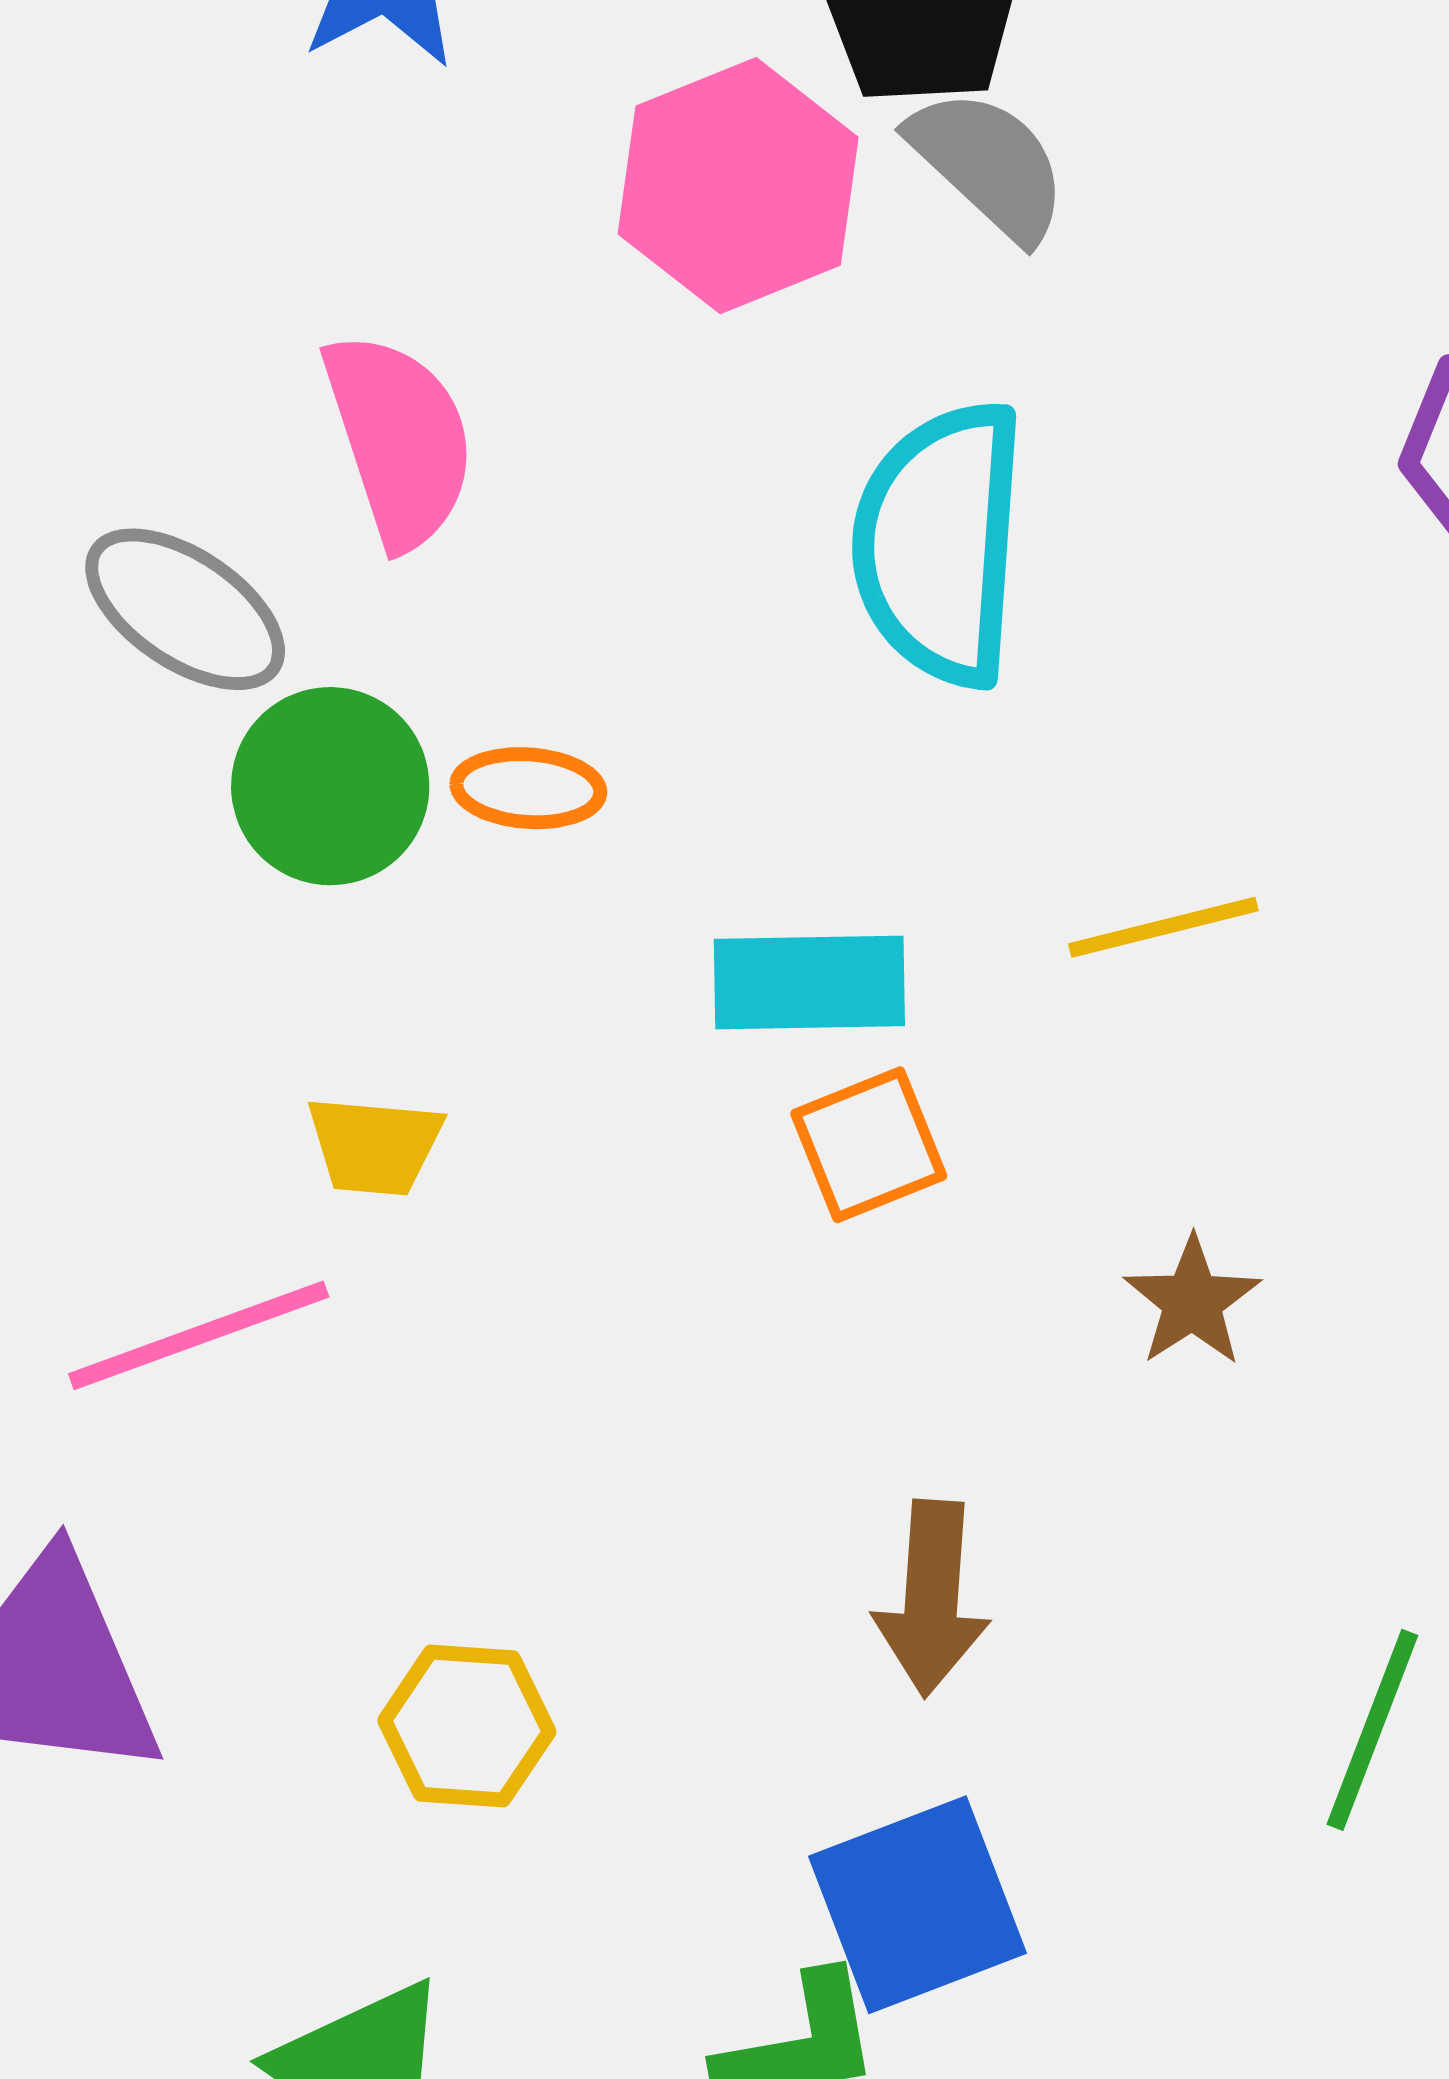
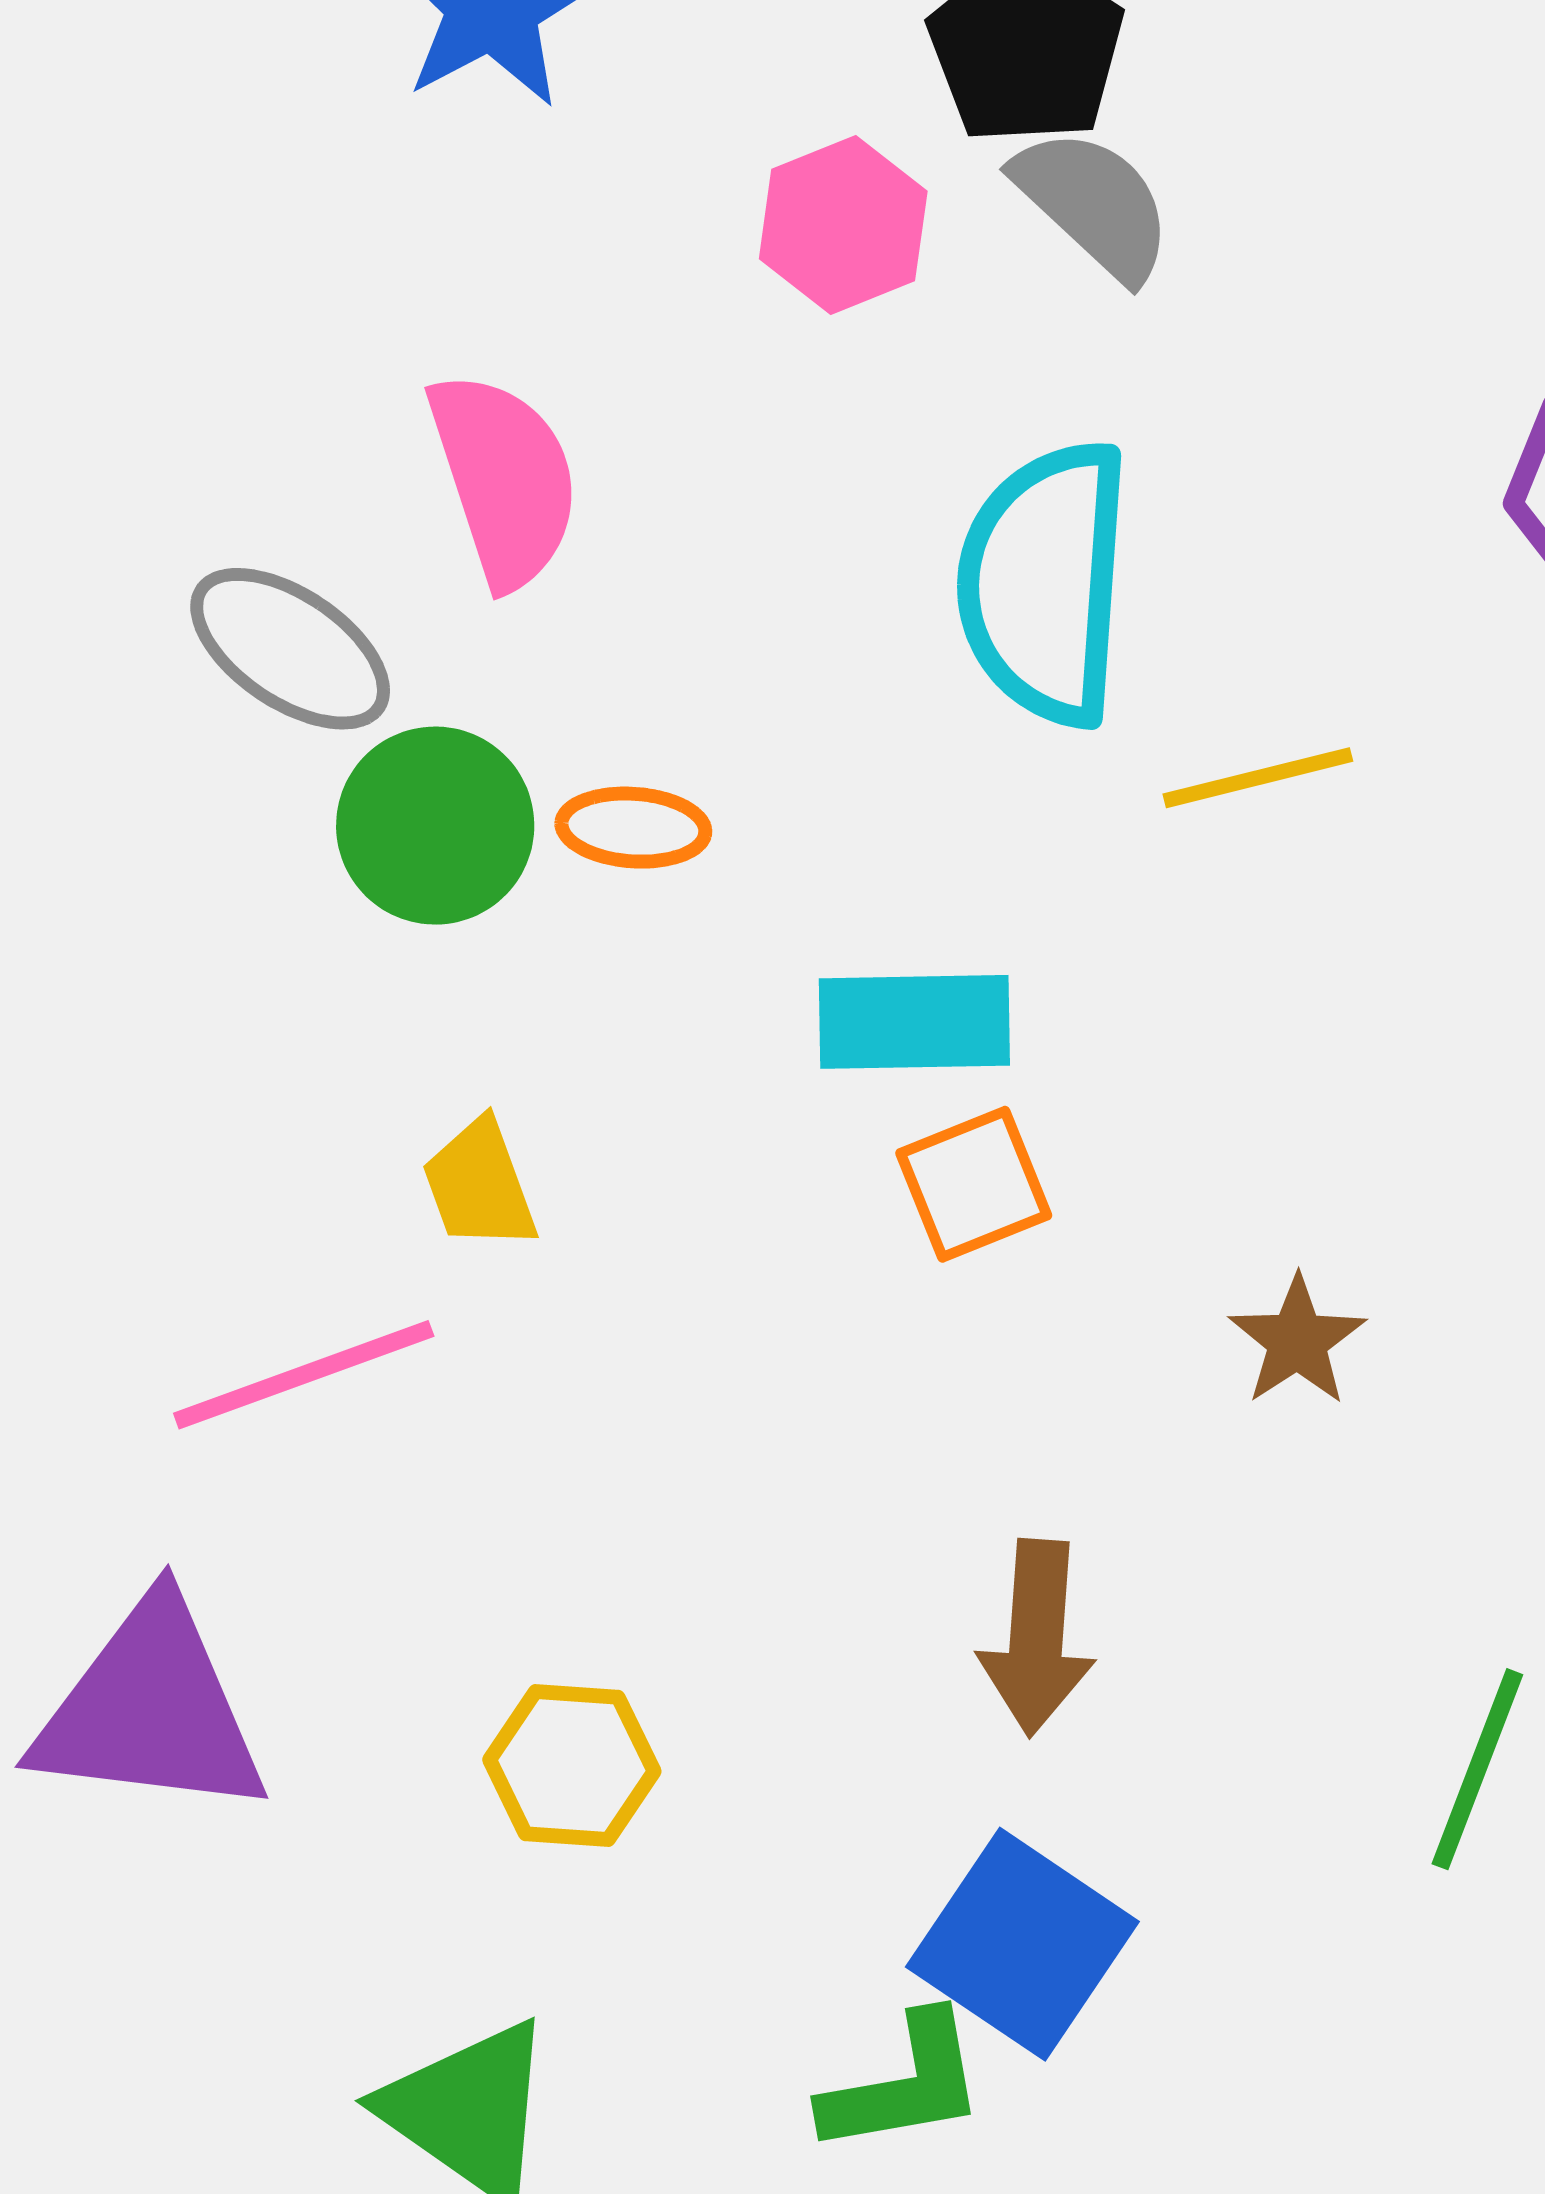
pink hexagon: (738, 186) -> (843, 225), size x0.7
yellow line: (1163, 927) -> (1258, 778), moved
yellow trapezoid: (375, 1146) -> (480, 1185), turned 65
blue square: (917, 1905) -> (1022, 1944), turned -35

